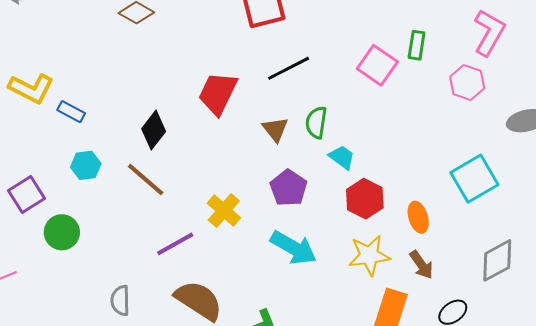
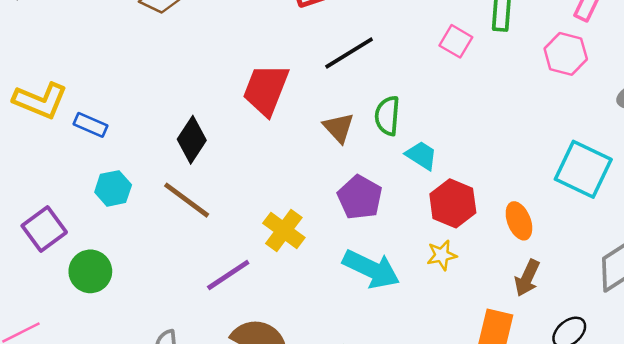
pink square: (377, 65) -> (456, 41), size x0.7
cyan square: (474, 179) -> (583, 169), turned -30
yellow star: (369, 255) -> (442, 255), moved, size x0.6
brown arrow: (421, 265) -> (527, 278), turned 64

